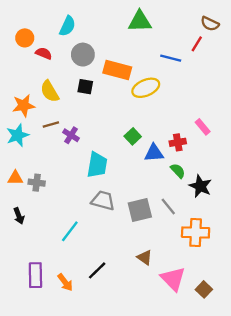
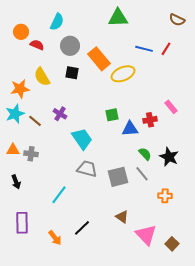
red line: (197, 44) -> (166, 49), moved
orange rectangle: (117, 70) -> (99, 59), turned 35
brown line: (51, 125) -> (35, 121), moved, turned 56
green square: (133, 136) -> (112, 115), turned 32
cyan trapezoid: (97, 165) -> (82, 139), turned -45
green semicircle: (178, 171) -> (145, 154), moved
orange cross: (196, 232) -> (165, 196), size x0.6
purple rectangle: (35, 275) -> (22, 223), moved

